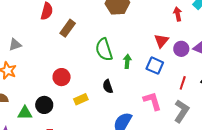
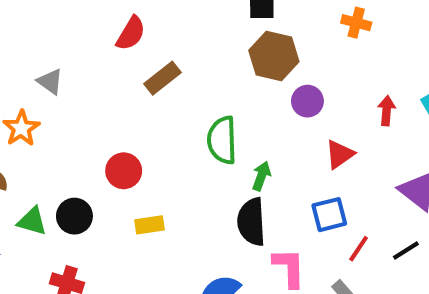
gray triangle: (15, 45) -> (50, 81), turned 40
purple circle: (181, 49) -> (307, 101), moved
blue square: (155, 66) -> (329, 215), moved, turned 36
black semicircle: (108, 86) -> (251, 222), moved, size x1.6

